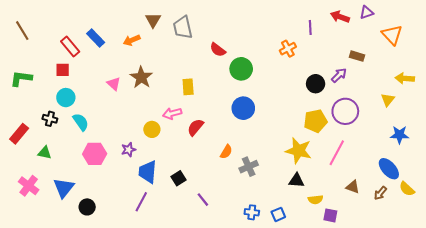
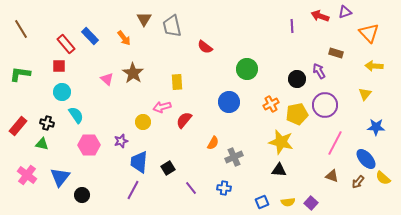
orange arrow: (132, 40) -> (124, 38), turned -105
orange cross: (288, 49) -> (271, 104), moved
green circle: (241, 69) -> (247, 69), moved
purple arrow: (339, 75) -> (319, 71), turned -77
yellow arrow: (405, 78) -> (374, 66), moved
black cross: (50, 119) -> (47, 123), moved
pink line: (337, 153) -> (335, 143), moved
yellow semicircle: (316, 200) -> (288, 202), moved
blue cross: (252, 212) -> (224, 188), moved
purple square: (330, 215) -> (311, 203), turned 32

